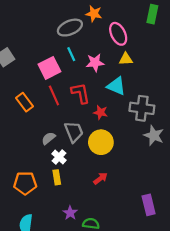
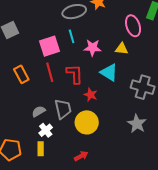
pink ellipse: (118, 34) -> (133, 26), moved
gray cross: (142, 108) -> (143, 87), moved

